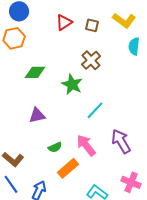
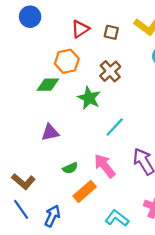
orange hexagon: (14, 38) -> (67, 61), moved

